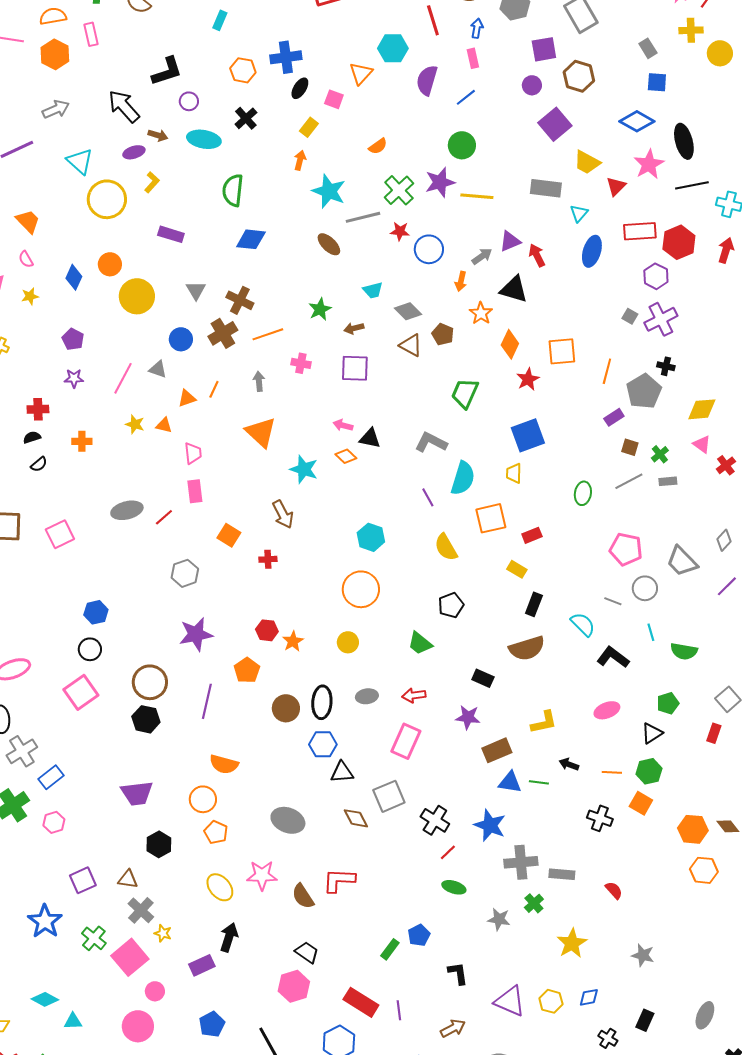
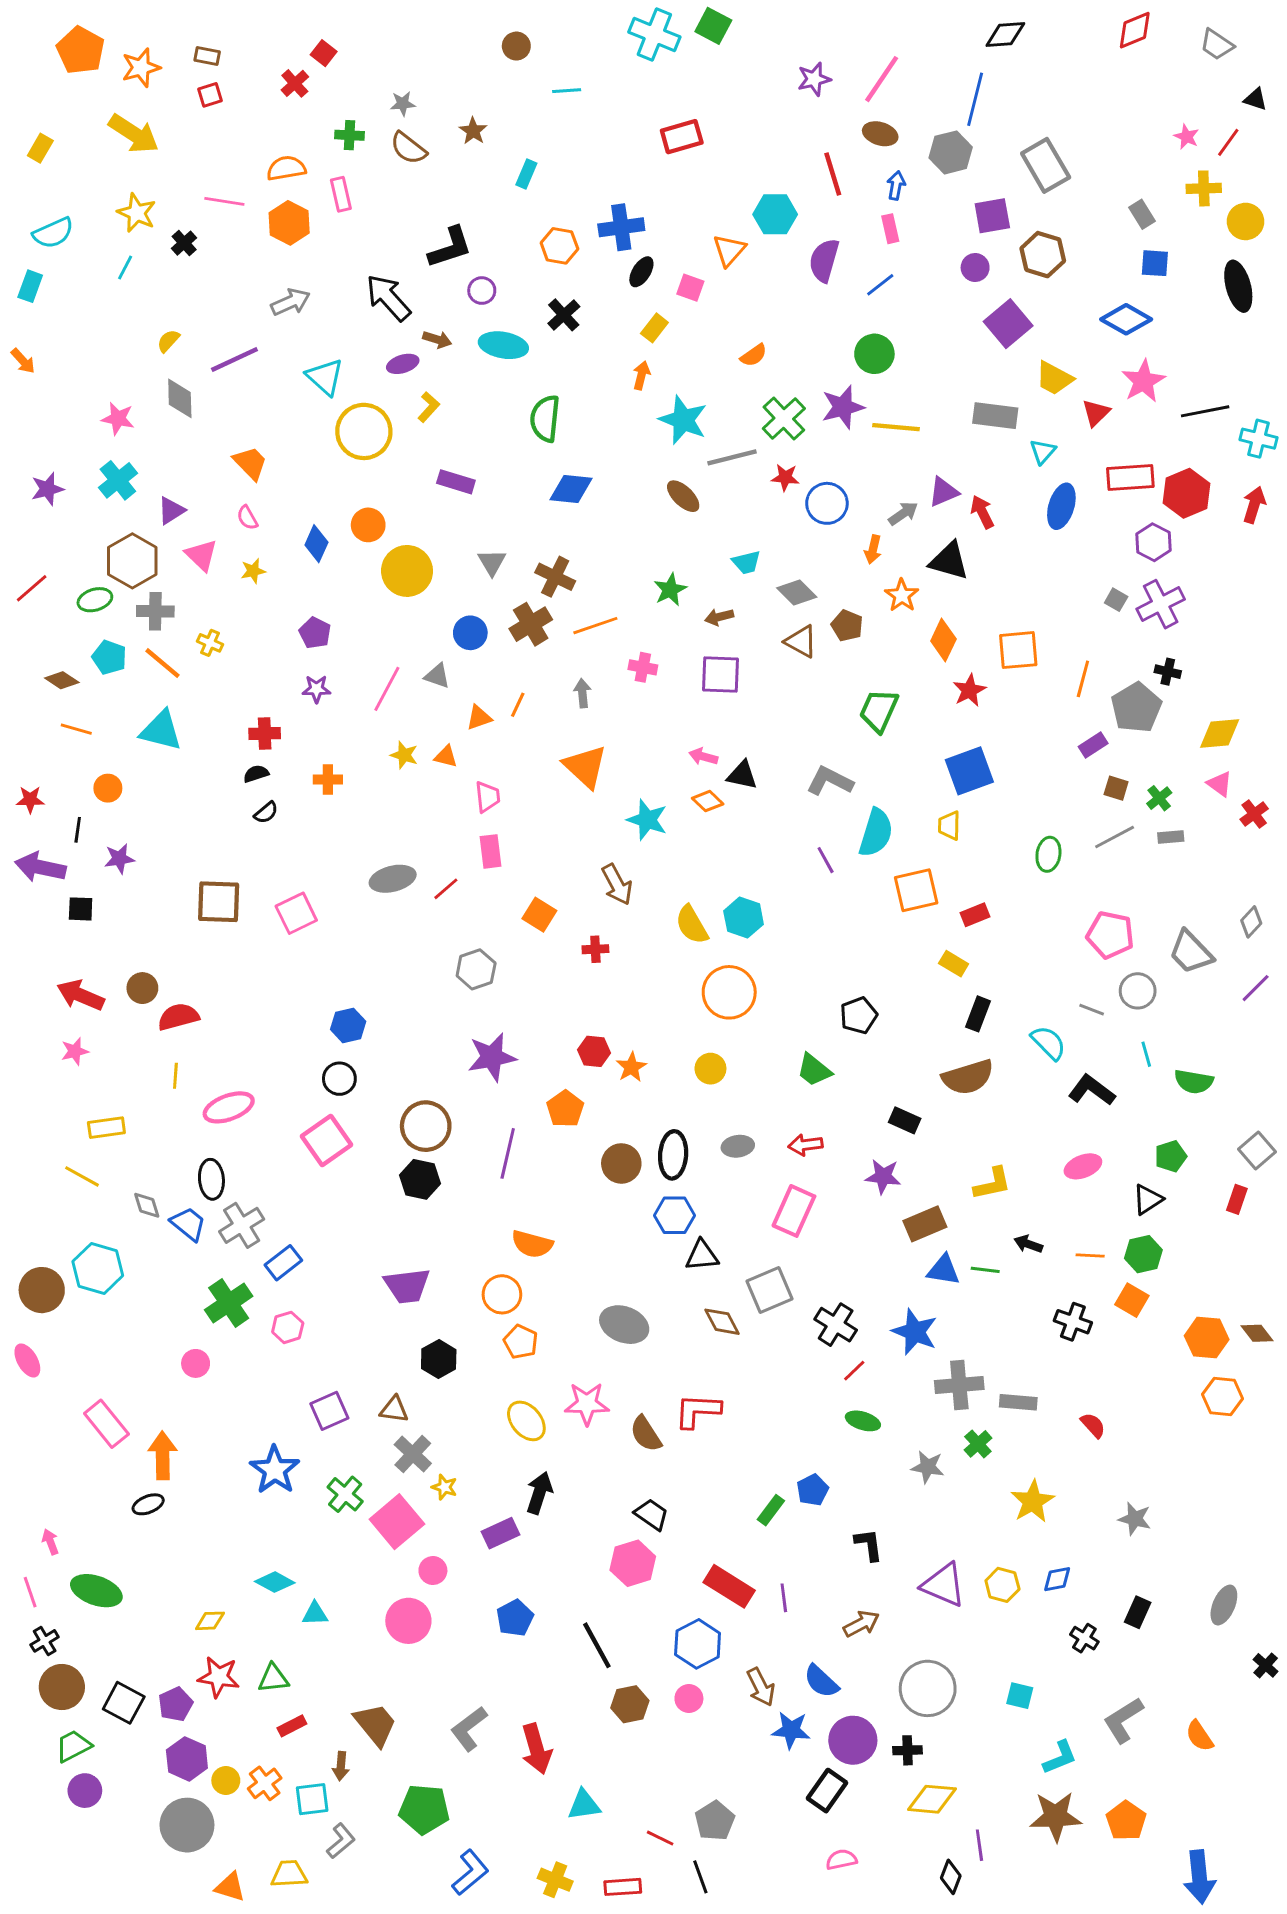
black ellipse: (684, 141) -> (1238, 286), moved
yellow semicircle: (446, 547) -> (692, 925), moved

